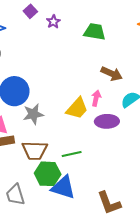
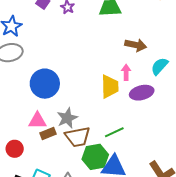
yellow trapezoid: (77, 108) -> (110, 87), turned -30
gray star: (33, 114) -> (67, 118), moved

